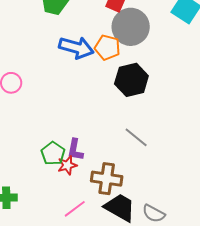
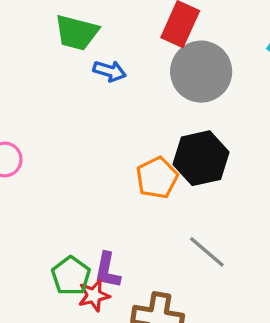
orange pentagon: (107, 47) -> (157, 178), moved, turned 30
blue arrow: (76, 48) -> (110, 71), moved, size x0.6

